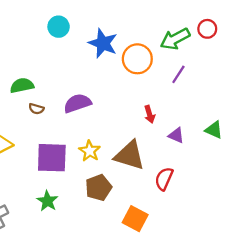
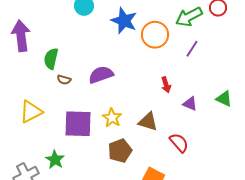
green semicircle: (22, 85) -> (51, 59), turned -65
brown triangle: (130, 155) -> (148, 122), size x0.7
red semicircle: (164, 179) -> (179, 143), turned 115
green star: (47, 201) -> (55, 160), moved

